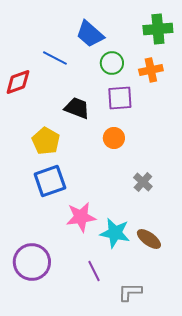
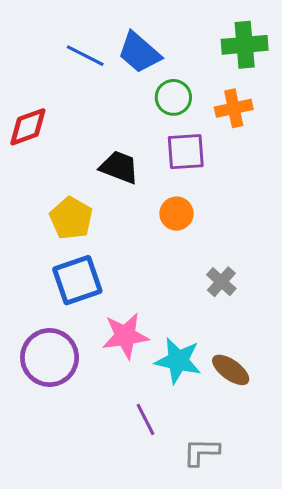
blue line: (55, 58) -> (85, 56), moved
purple circle: (32, 262) -> (50, 358), moved

